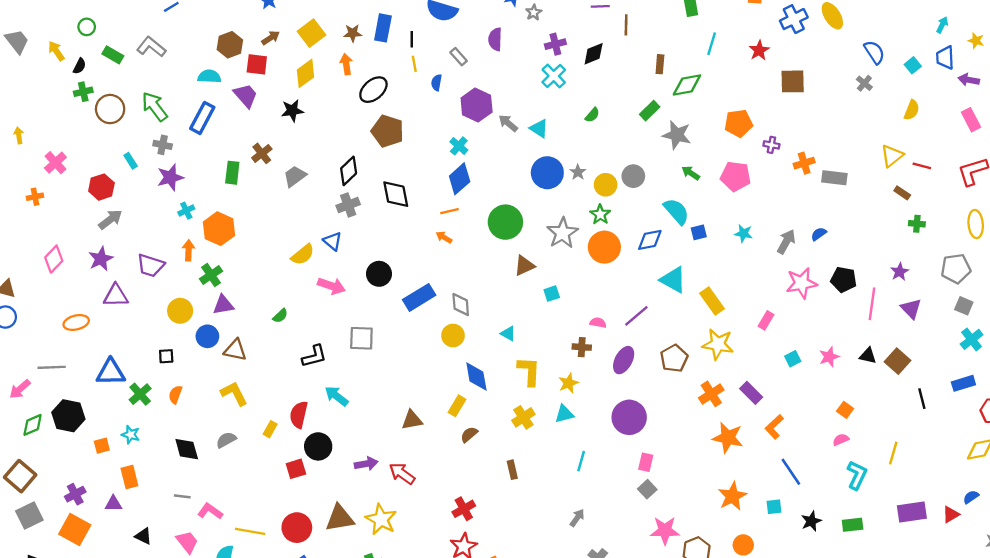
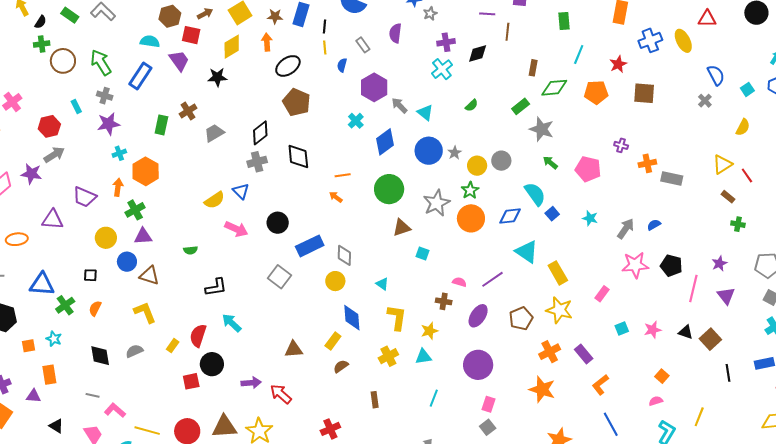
orange pentagon: (738, 123) -> (596, 92), moved
red line: (922, 166) -> (747, 175), turned 35
blue diamond: (460, 179) -> (385, 142), moved
blue square: (699, 232) -> (552, 214), turned -32
purple star: (101, 259) -> (31, 174), moved, turned 30
cyan square: (552, 294) -> (423, 254), turned 32
green semicircle: (280, 316) -> (190, 250), turned 32
gray square: (361, 338) -> (279, 277), moved, turned 30
orange star: (728, 438) -> (542, 389), moved

